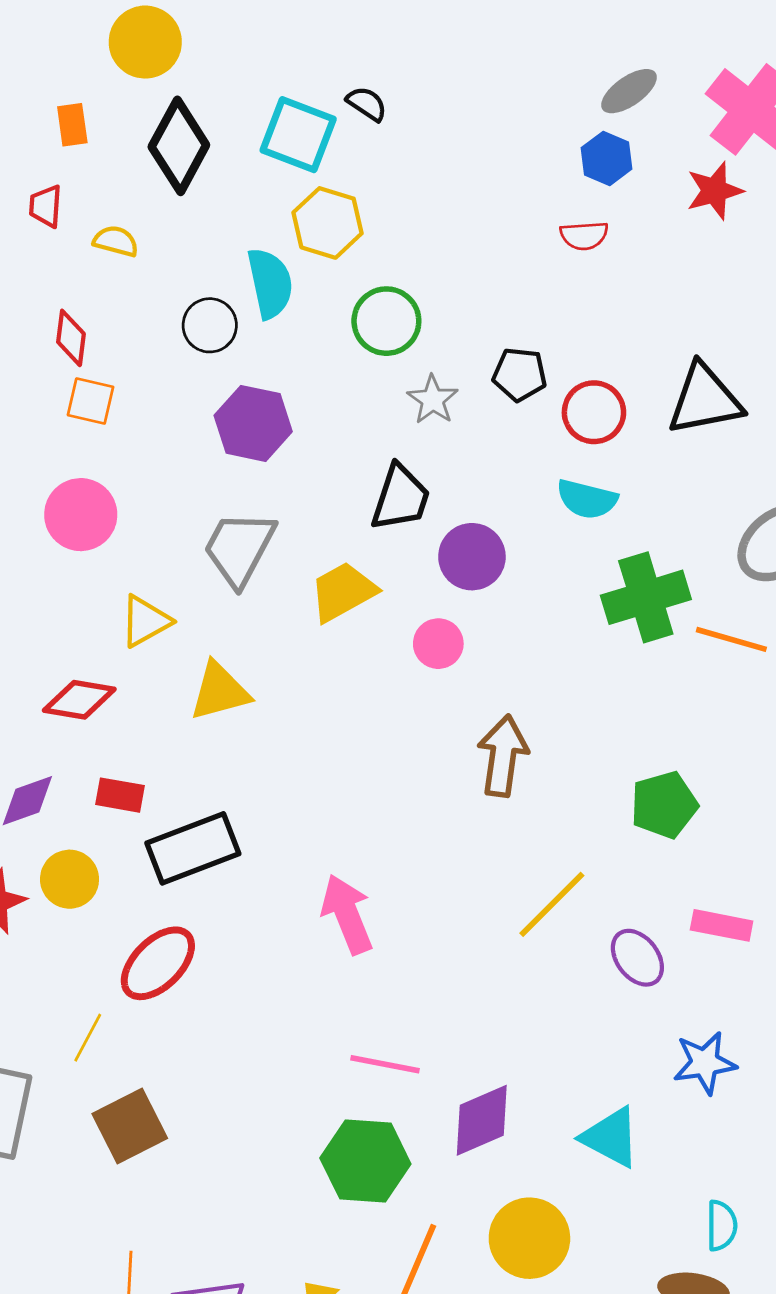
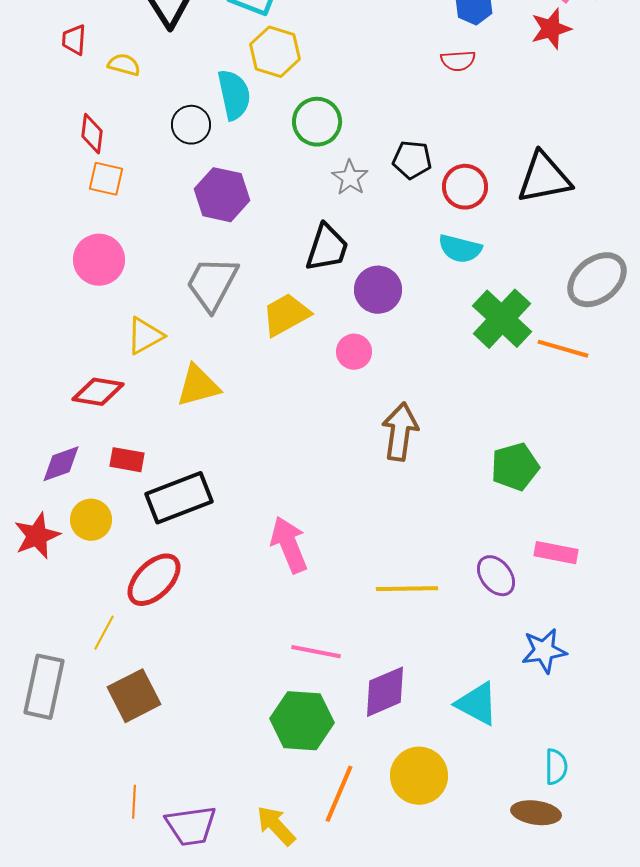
green cross: (646, 597) -> (502, 319), turned -30
yellow line: (552, 904) -> (407, 589), moved, turned 44

